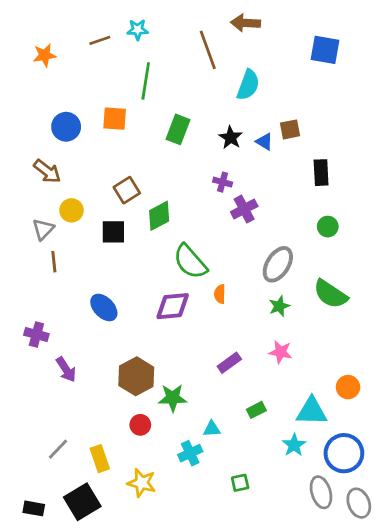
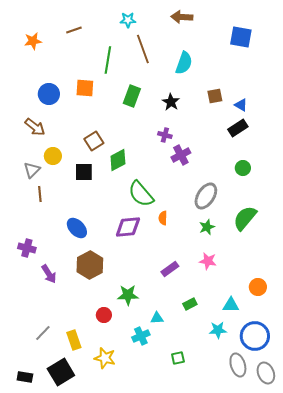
cyan star: (138, 30) -> (128, 20), moved
brown line: (208, 50) -> (143, 49), moved
blue triangle: (264, 142) -> (241, 105), moved
black rectangle: (321, 173) -> (238, 128), turned 60
green semicircle: (330, 294) -> (245, 218), turned 96
brown hexagon: (136, 376) -> (90, 265), moved
cyan triangle: (312, 411) -> (231, 305), size x0.7
cyan star: (294, 445) -> (218, 330), turned 30

